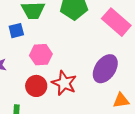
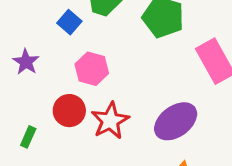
blue square: (16, 31) -> (69, 22), turned 35

